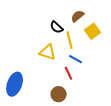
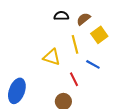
black semicircle: (57, 27) -> (61, 16), moved, turned 136
blue line: (76, 59) -> (93, 64), moved

